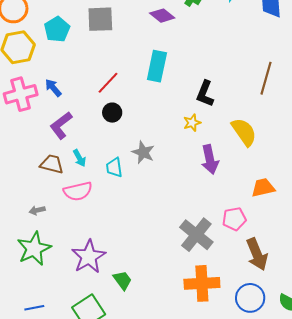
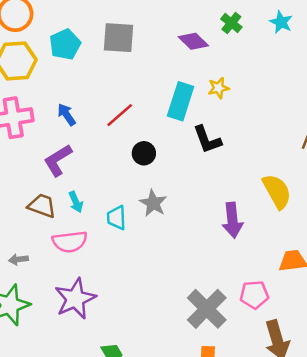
blue arrow: (53, 88) -> (66, 115), moved
black L-shape: (205, 94) -> (207, 140), moved, turned -48
black circle: (112, 113) -> (144, 153), moved
yellow star: (192, 123) -> (218, 88), moved
purple star: (89, 257) -> (75, 299), moved

